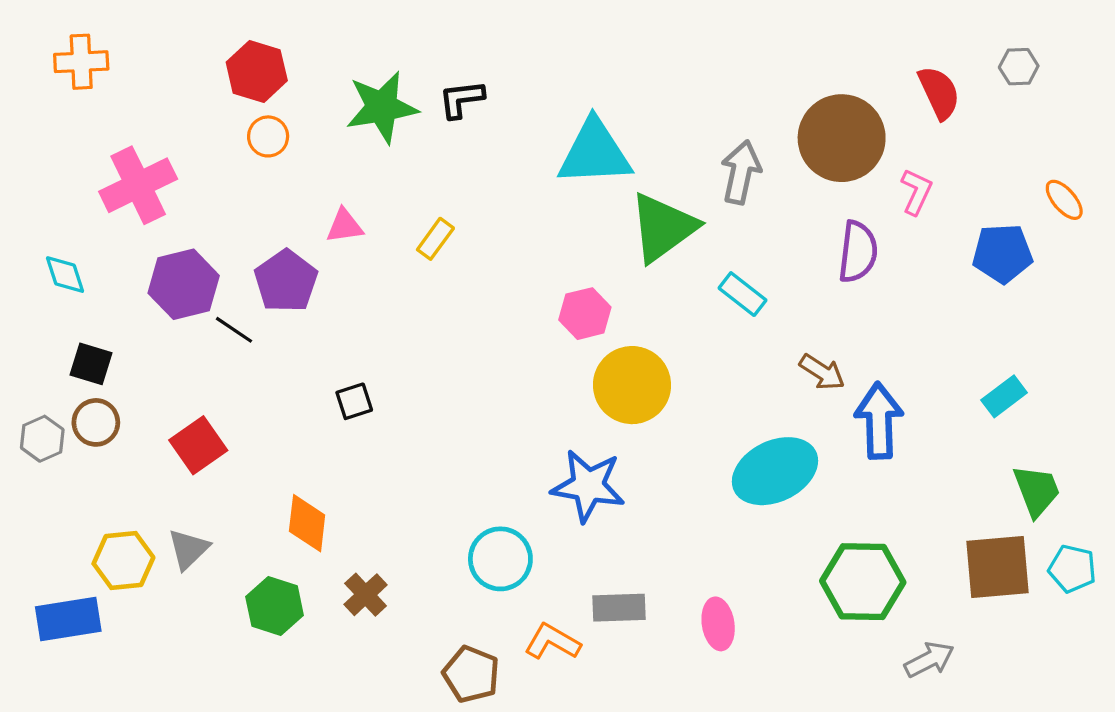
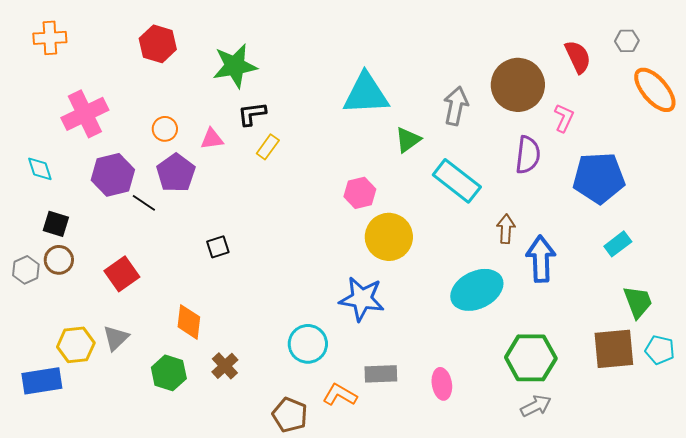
black L-shape: (461, 99) -> (252, 114), moved
orange circle: (268, 136) -> (165, 129), moved
orange ellipse: (1064, 200) -> (655, 90), moved, size x1.8
green triangle: (663, 227) -> (408, 140), size x0.6
blue pentagon: (1002, 253) -> (599, 178), moved, size x1.4
cyan rectangle: (742, 294) -> (457, 181), size x1.6
brown arrow: (822, 372) -> (506, 229), turned -120
gray arrow: (929, 660) -> (536, 406), moved

